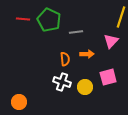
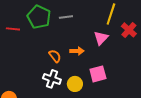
red line: (23, 19) -> (13, 29), moved
gray line: (76, 32) -> (66, 17), moved
orange semicircle: (65, 59) -> (55, 56), turned -32

